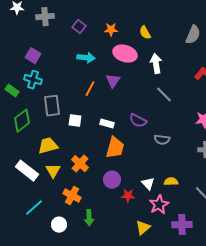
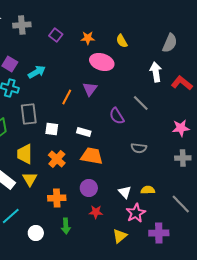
cyan arrow: (86, 58) -> (37, 72), moved, turned -36
white arrow: (156, 64) -> (156, 72), moved
purple semicircle: (138, 121) -> (117, 116), moved, turned 30
yellow trapezoid: (48, 146) -> (25, 154), turned -75
orange trapezoid: (115, 148) -> (92, 156), turned -95
orange cross: (80, 164) -> (57, 159), moved
orange cross: (72, 196) -> (57, 198), moved, turned -30
red star: (128, 196) -> (96, 212), moved

